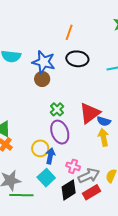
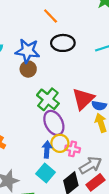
orange line: (69, 32) -> (51, 16), turned -56
green cross: (57, 109) -> (48, 99), size x1.5
yellow circle: (40, 148) -> (60, 143), moved
pink cross: (73, 166) -> (73, 149), moved

